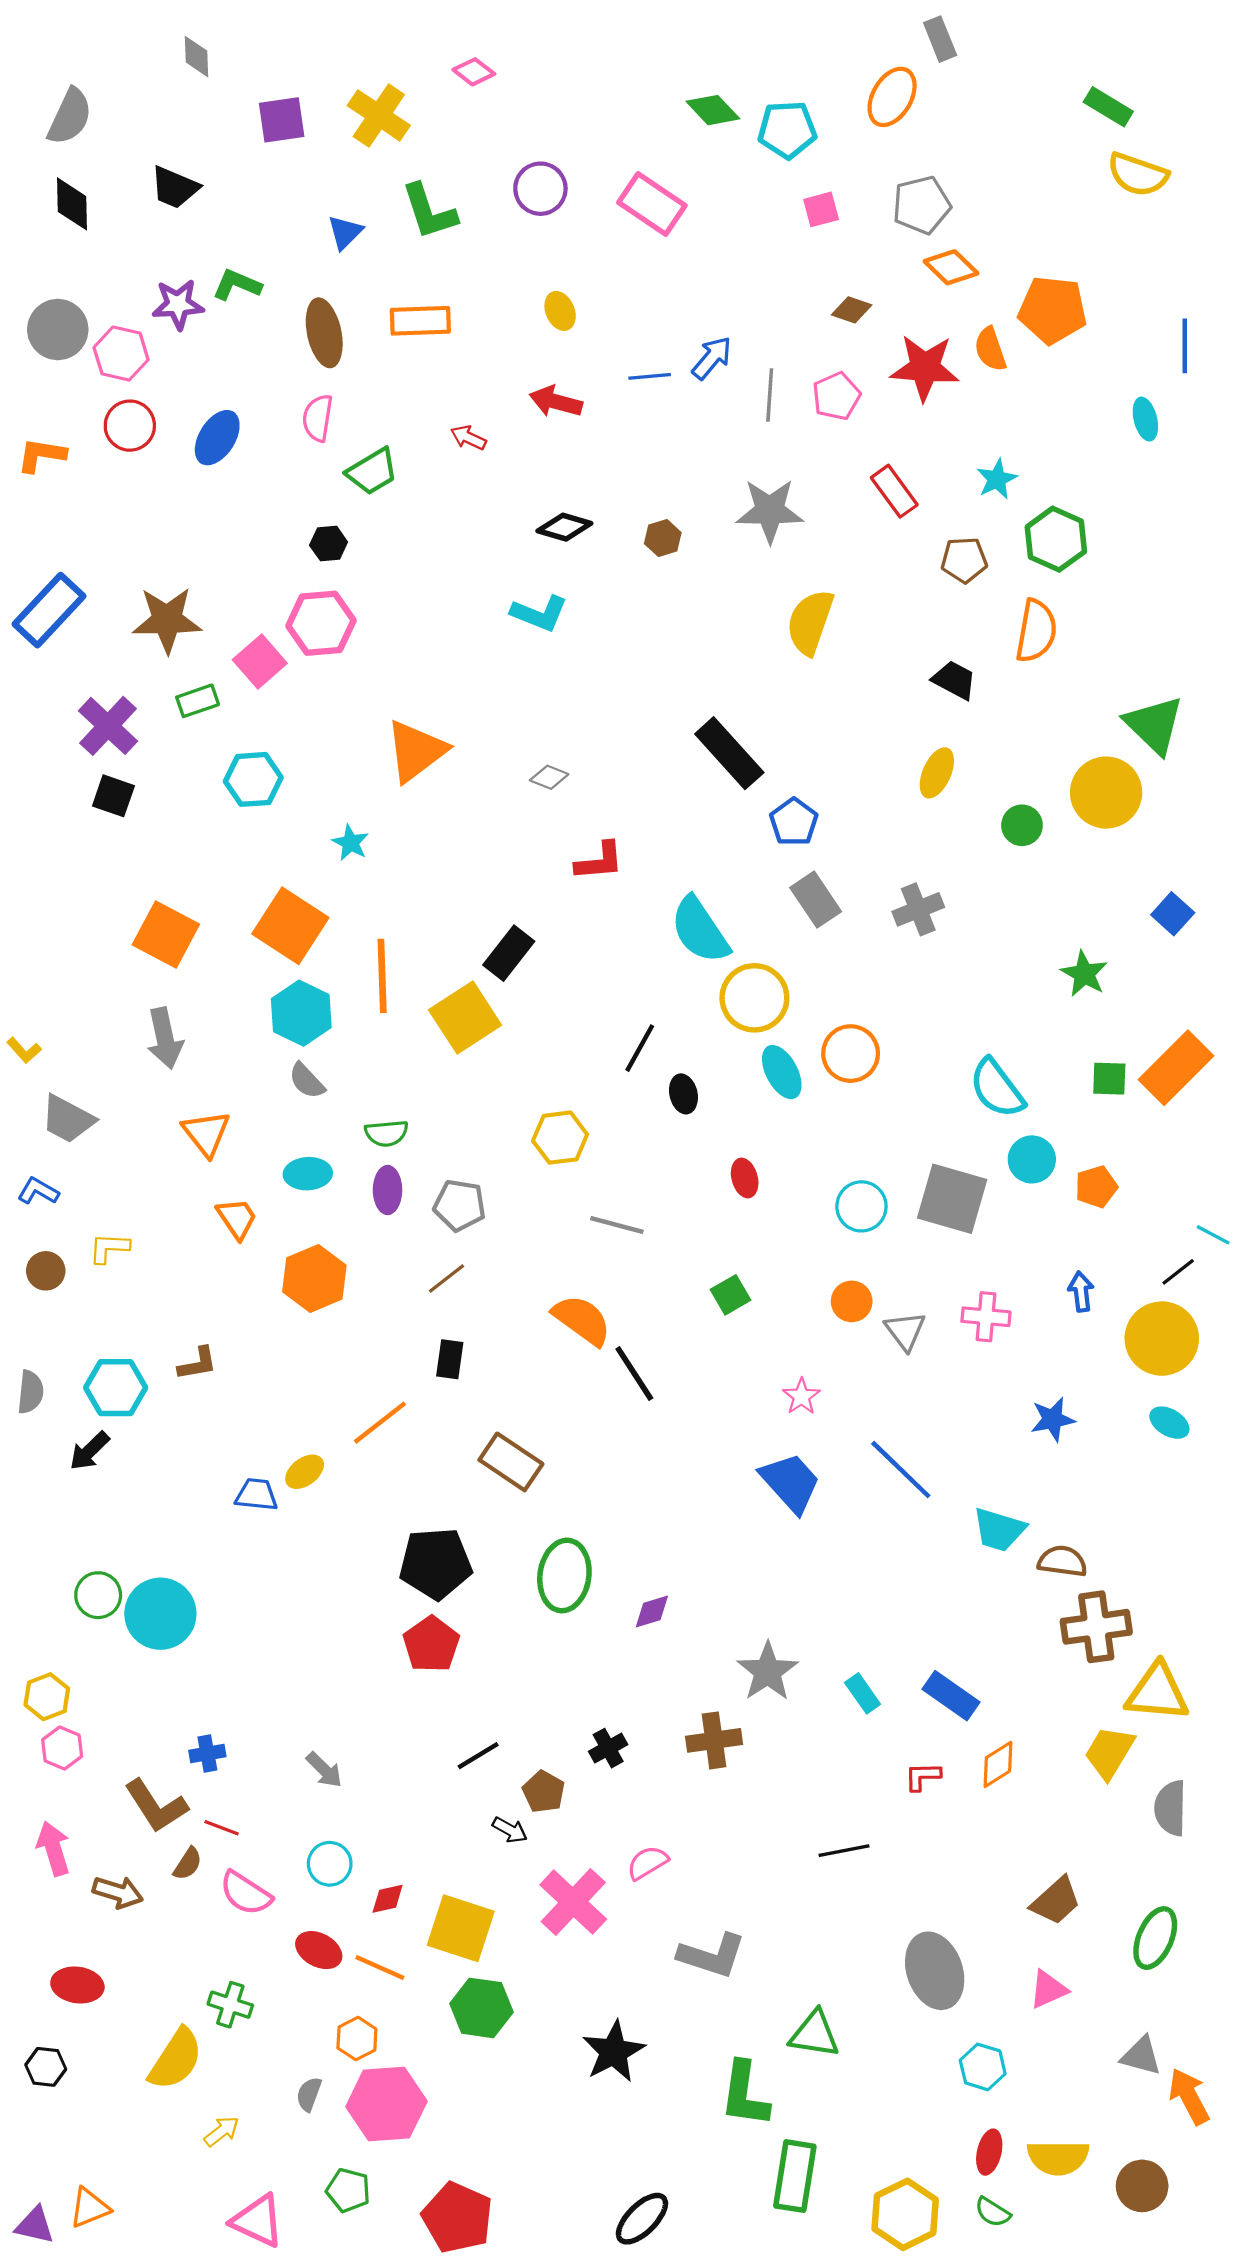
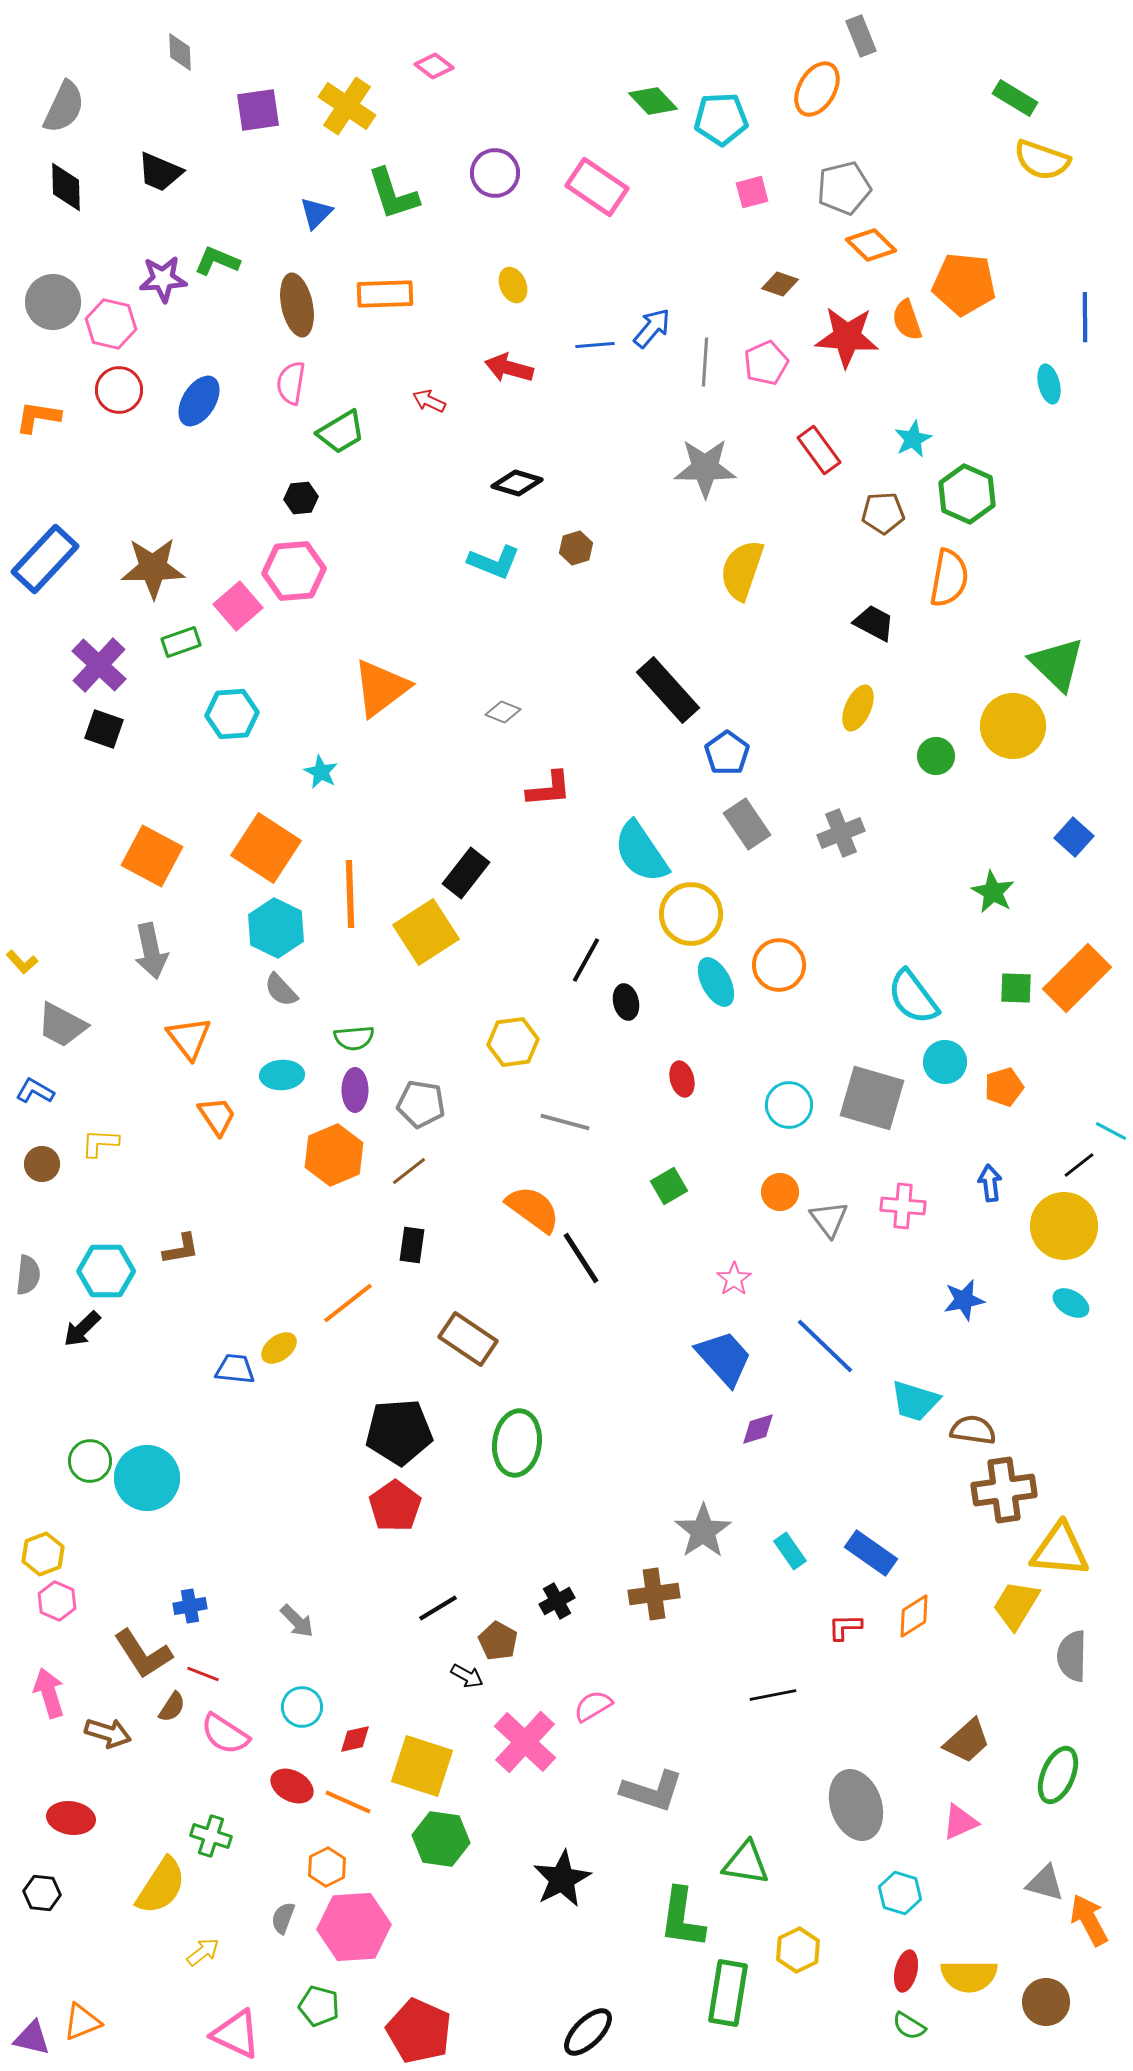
brown hexagon: (663, 538) -> (576, 548), moved
orange hexagon: (314, 1278) -> (334, 1155), moved
purple diamond: (652, 1612) -> (758, 1429), moved
yellow hexagon: (905, 2214) -> (798, 1950), moved, size x0.7

